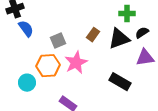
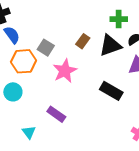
gray square: (58, 41) -> (46, 48), turned -35
orange hexagon: (48, 66) -> (24, 61), moved

